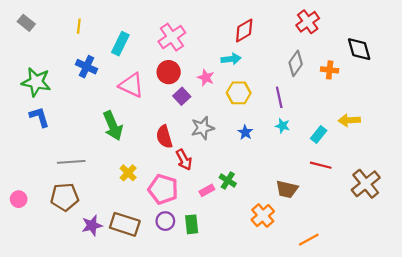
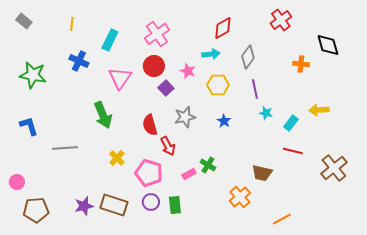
gray diamond: (296, 63) -> (248, 57), moved
pink triangle: (131, 85) -> (120, 78), turned 40
blue L-shape: (39, 117) -> (29, 126), moved
cyan star: (282, 126) -> (266, 113), moved
brown pentagon: (65, 197) -> (36, 210), moved

